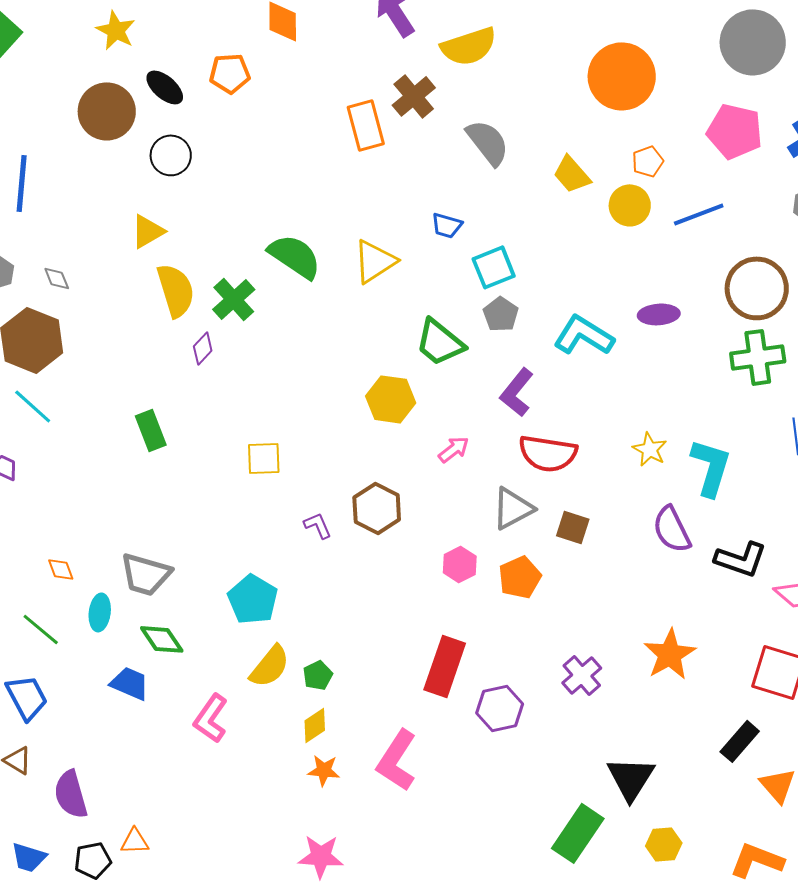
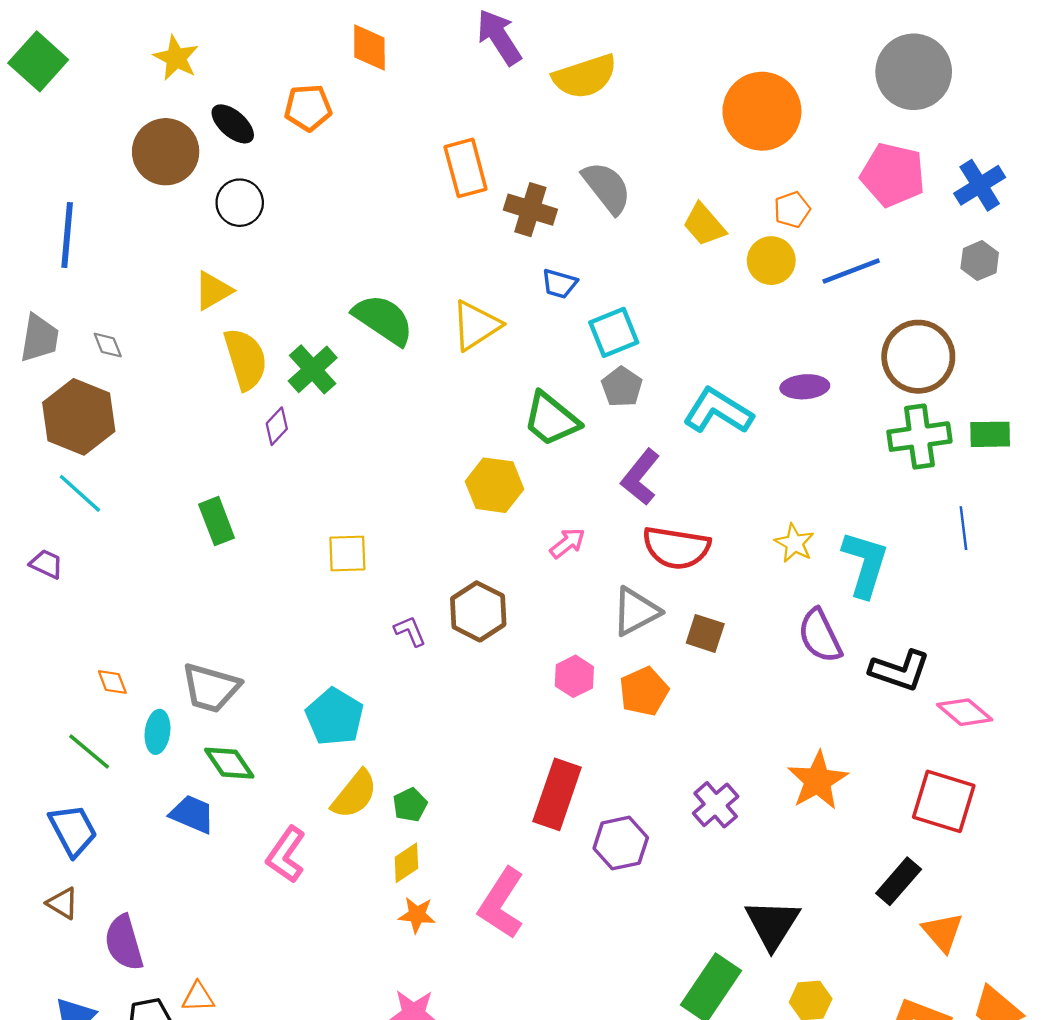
brown cross: (414, 96) -> (530, 210), moved, turned -33

